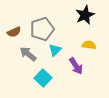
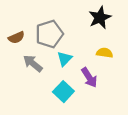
cyan square: (43, 78) -> (63, 92), moved

